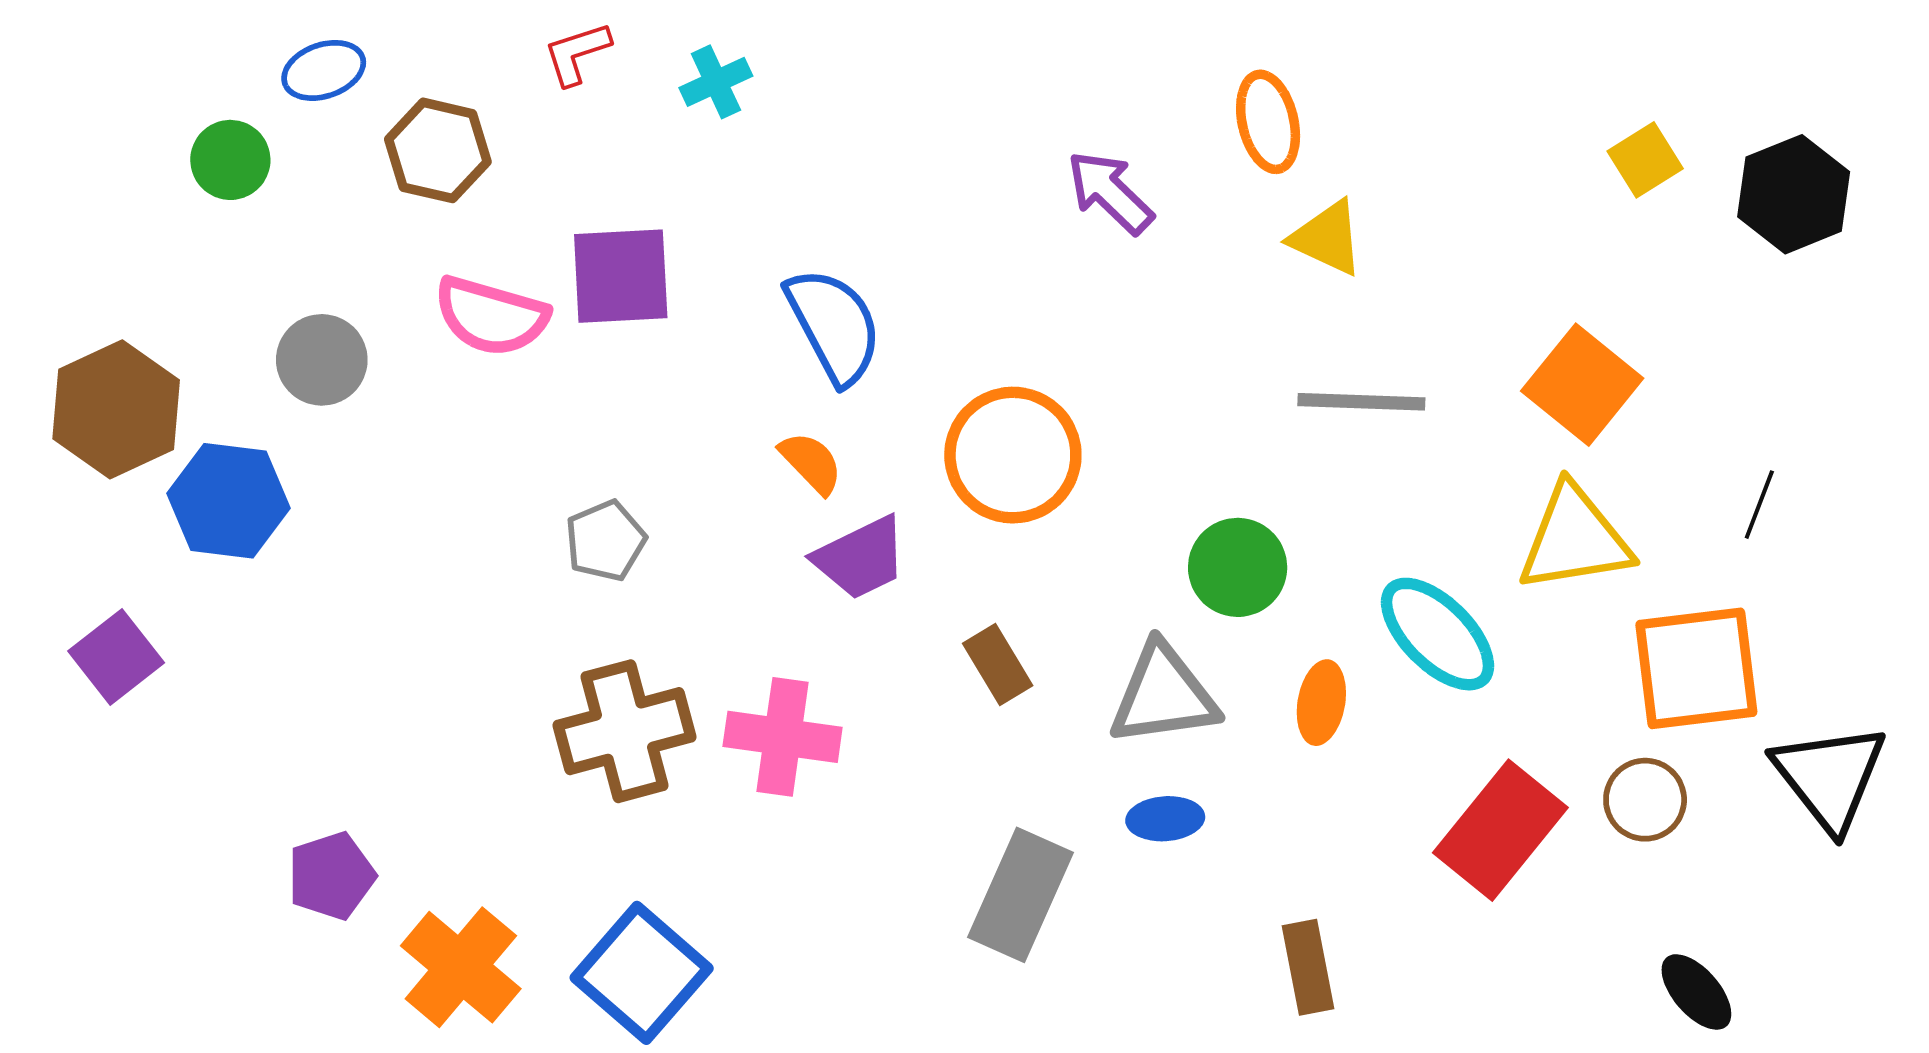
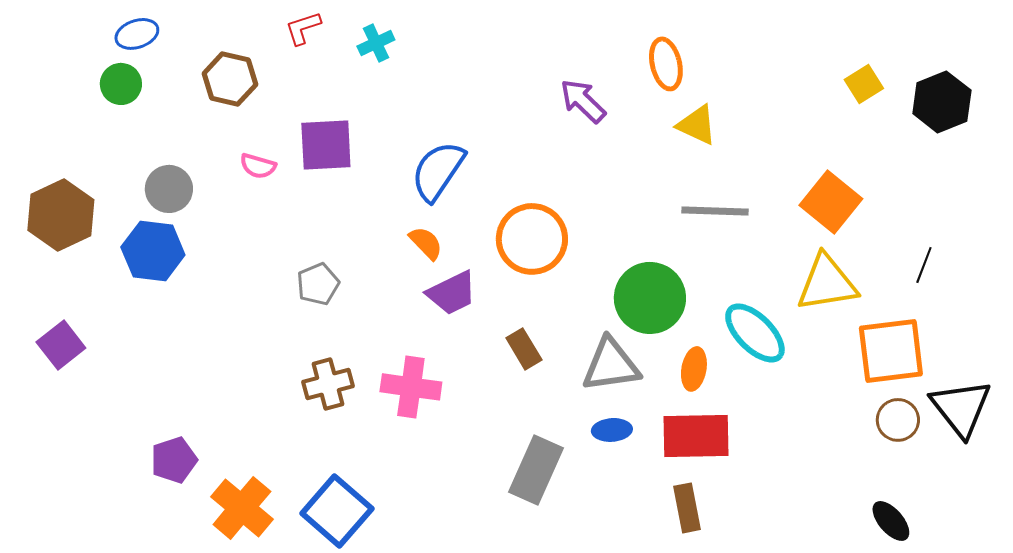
blue ellipse: (324, 70) -> (137, 34), moved
pink semicircle: (491, 316) -> (258, 166), size x0.6
blue semicircle: (834, 326) -> (438, 171), turned -118
blue hexagon: (228, 501) -> (153, 251), moved
green circle: (1238, 567) -> (650, 298), size x1.4
brown cross: (625, 731) -> (328, 384), size x0.7
brown circle: (1645, 800) -> (898, 420), moved
red rectangle: (1500, 830) -> (696, 436), moved, turned 50

